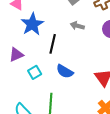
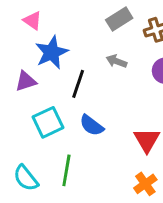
purple triangle: (16, 55) -> (26, 81), moved
cyan square: (35, 72) -> (48, 122), size x1.5

